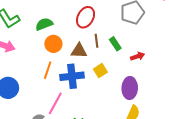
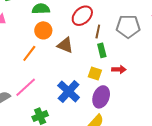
brown line: (97, 41) -> (98, 31), moved
yellow square: (100, 71) -> (95, 74), moved, turned 32
blue cross: (72, 76) -> (69, 91), moved, turned 30

